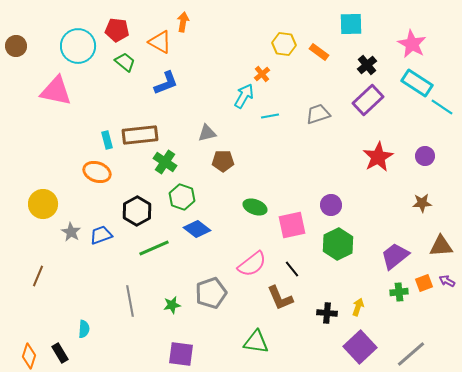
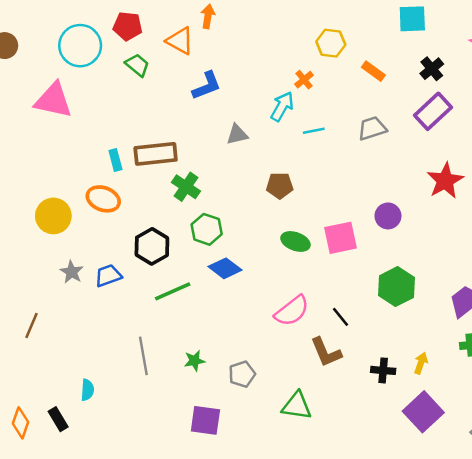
orange rectangle: (319, 52) -> (373, 71), moved
blue L-shape: (166, 83) -> (207, 86), moved
gray triangle: (207, 133) -> (237, 134), moved
brown pentagon: (223, 161) -> (280, 186), moved
yellow circle: (43, 204) -> (53, 216), moved
purple circle: (331, 205) -> (388, 216), moved
pink square: (292, 225) -> (341, 238), moved
gray pentagon: (211, 293) -> (242, 374), moved, size x0.7

